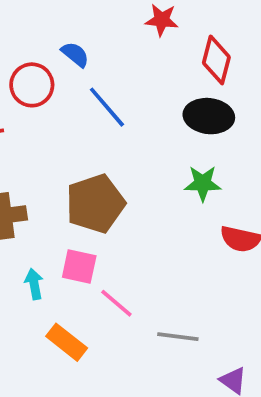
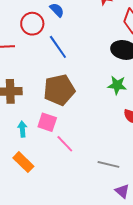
blue line: (107, 107) -> (58, 47), moved
gray line: (178, 337) -> (108, 164), moved
orange rectangle: (67, 342) -> (23, 162), moved

